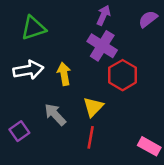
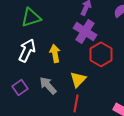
white arrow: (28, 70) -> (27, 50), turned -55
purple square: (19, 131) -> (20, 87), moved

